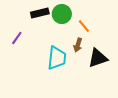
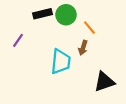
black triangle: (98, 58) -> (104, 82), moved

